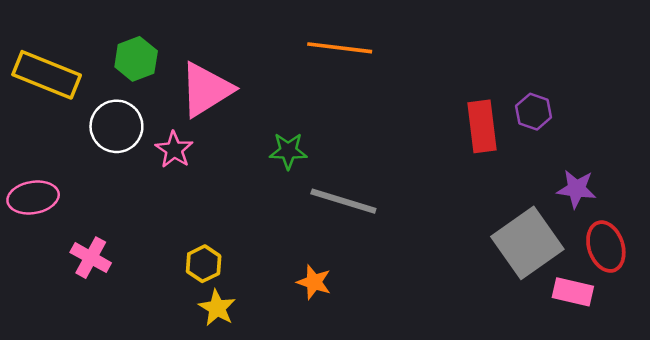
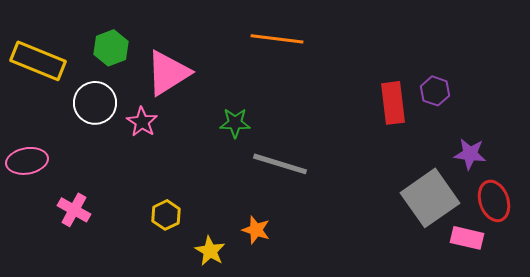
yellow star: (217, 308) -> (210, 251), moved

